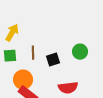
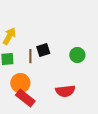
black square: (53, 60) -> (43, 50), moved

